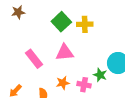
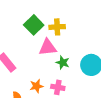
pink triangle: (65, 53) -> (48, 47), moved
green star: (100, 75) -> (63, 63), moved

